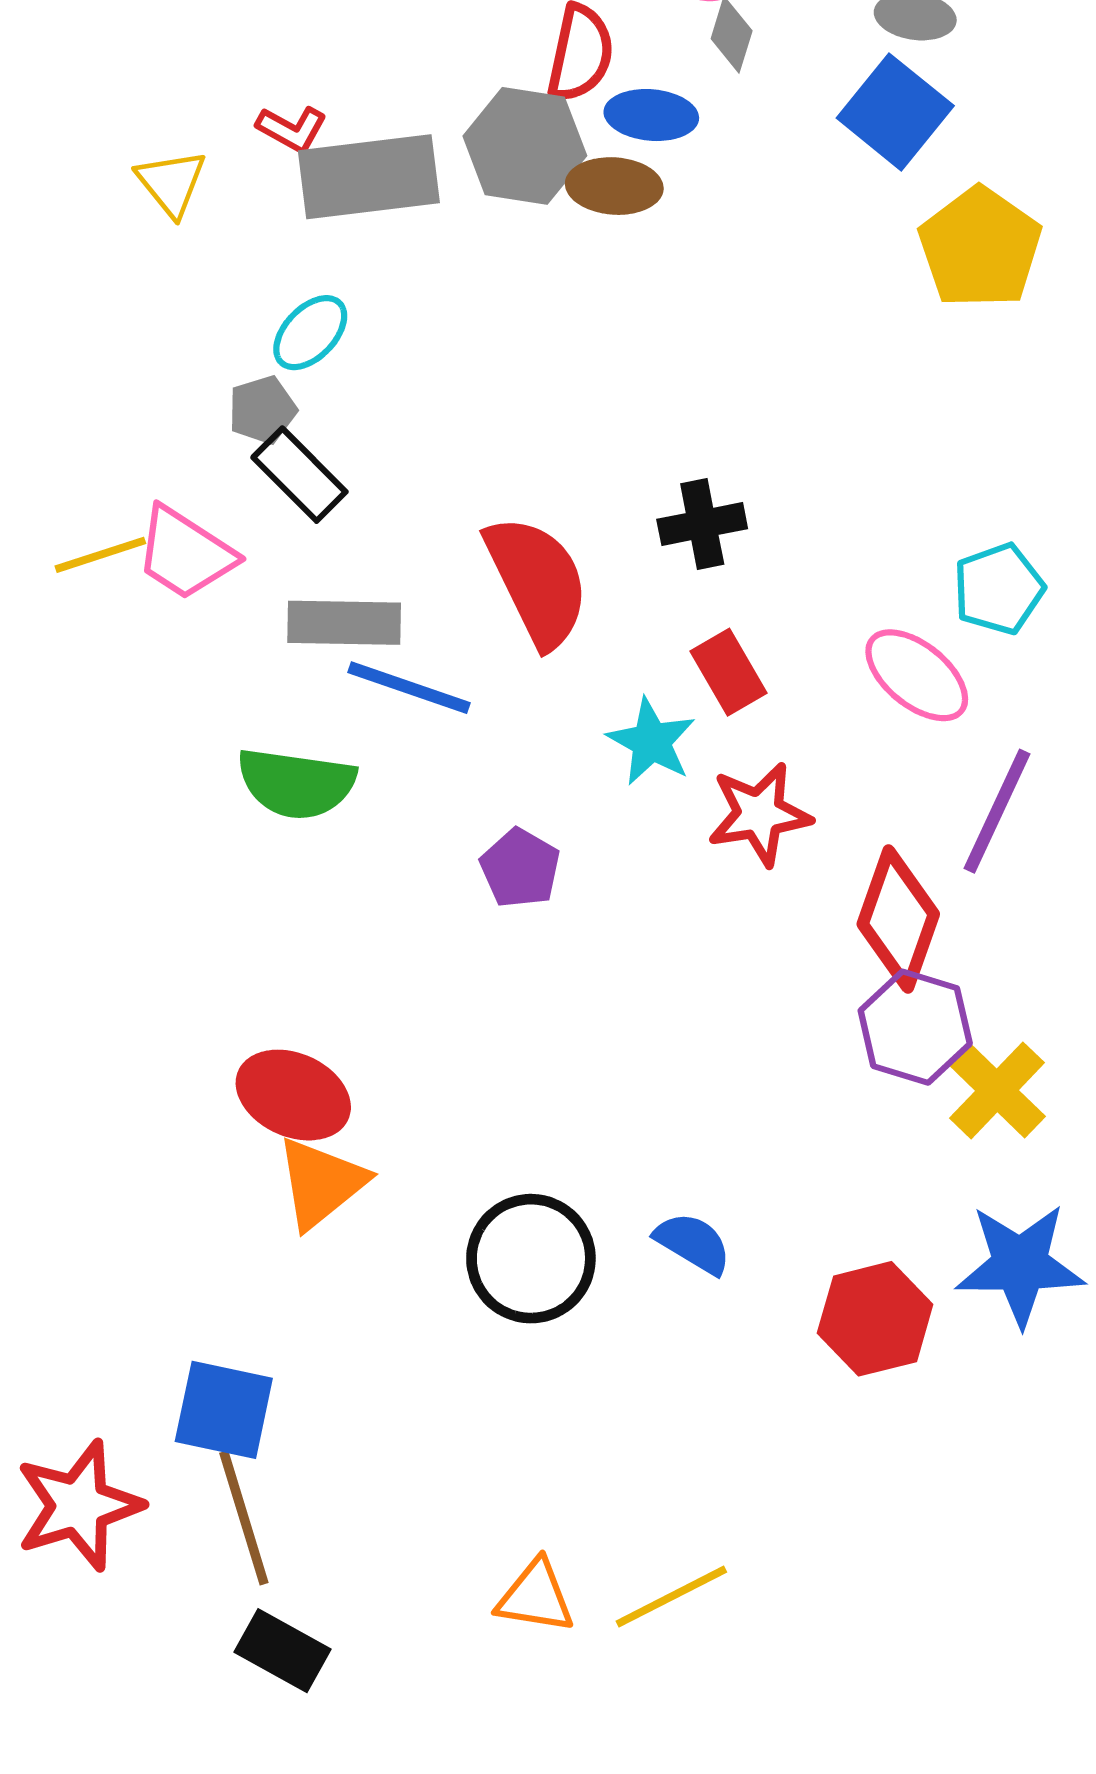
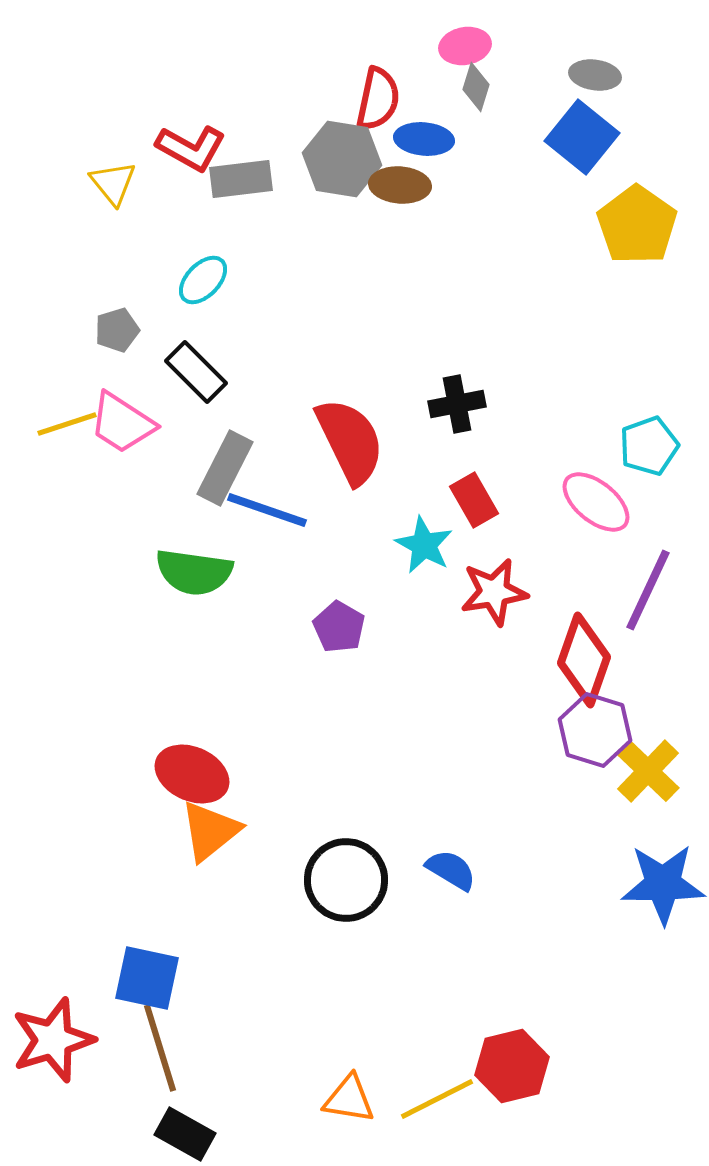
red L-shape: (292, 129) -> (191, 148), size x1.5
gray rectangle: (369, 177) -> (241, 179), size x0.7
gray pentagon: (262, 410) -> (117, 330), moved
gray rectangle: (344, 623) -> (225, 468), turned -64
red hexagon: (875, 1319) -> (512, 1066), moved

